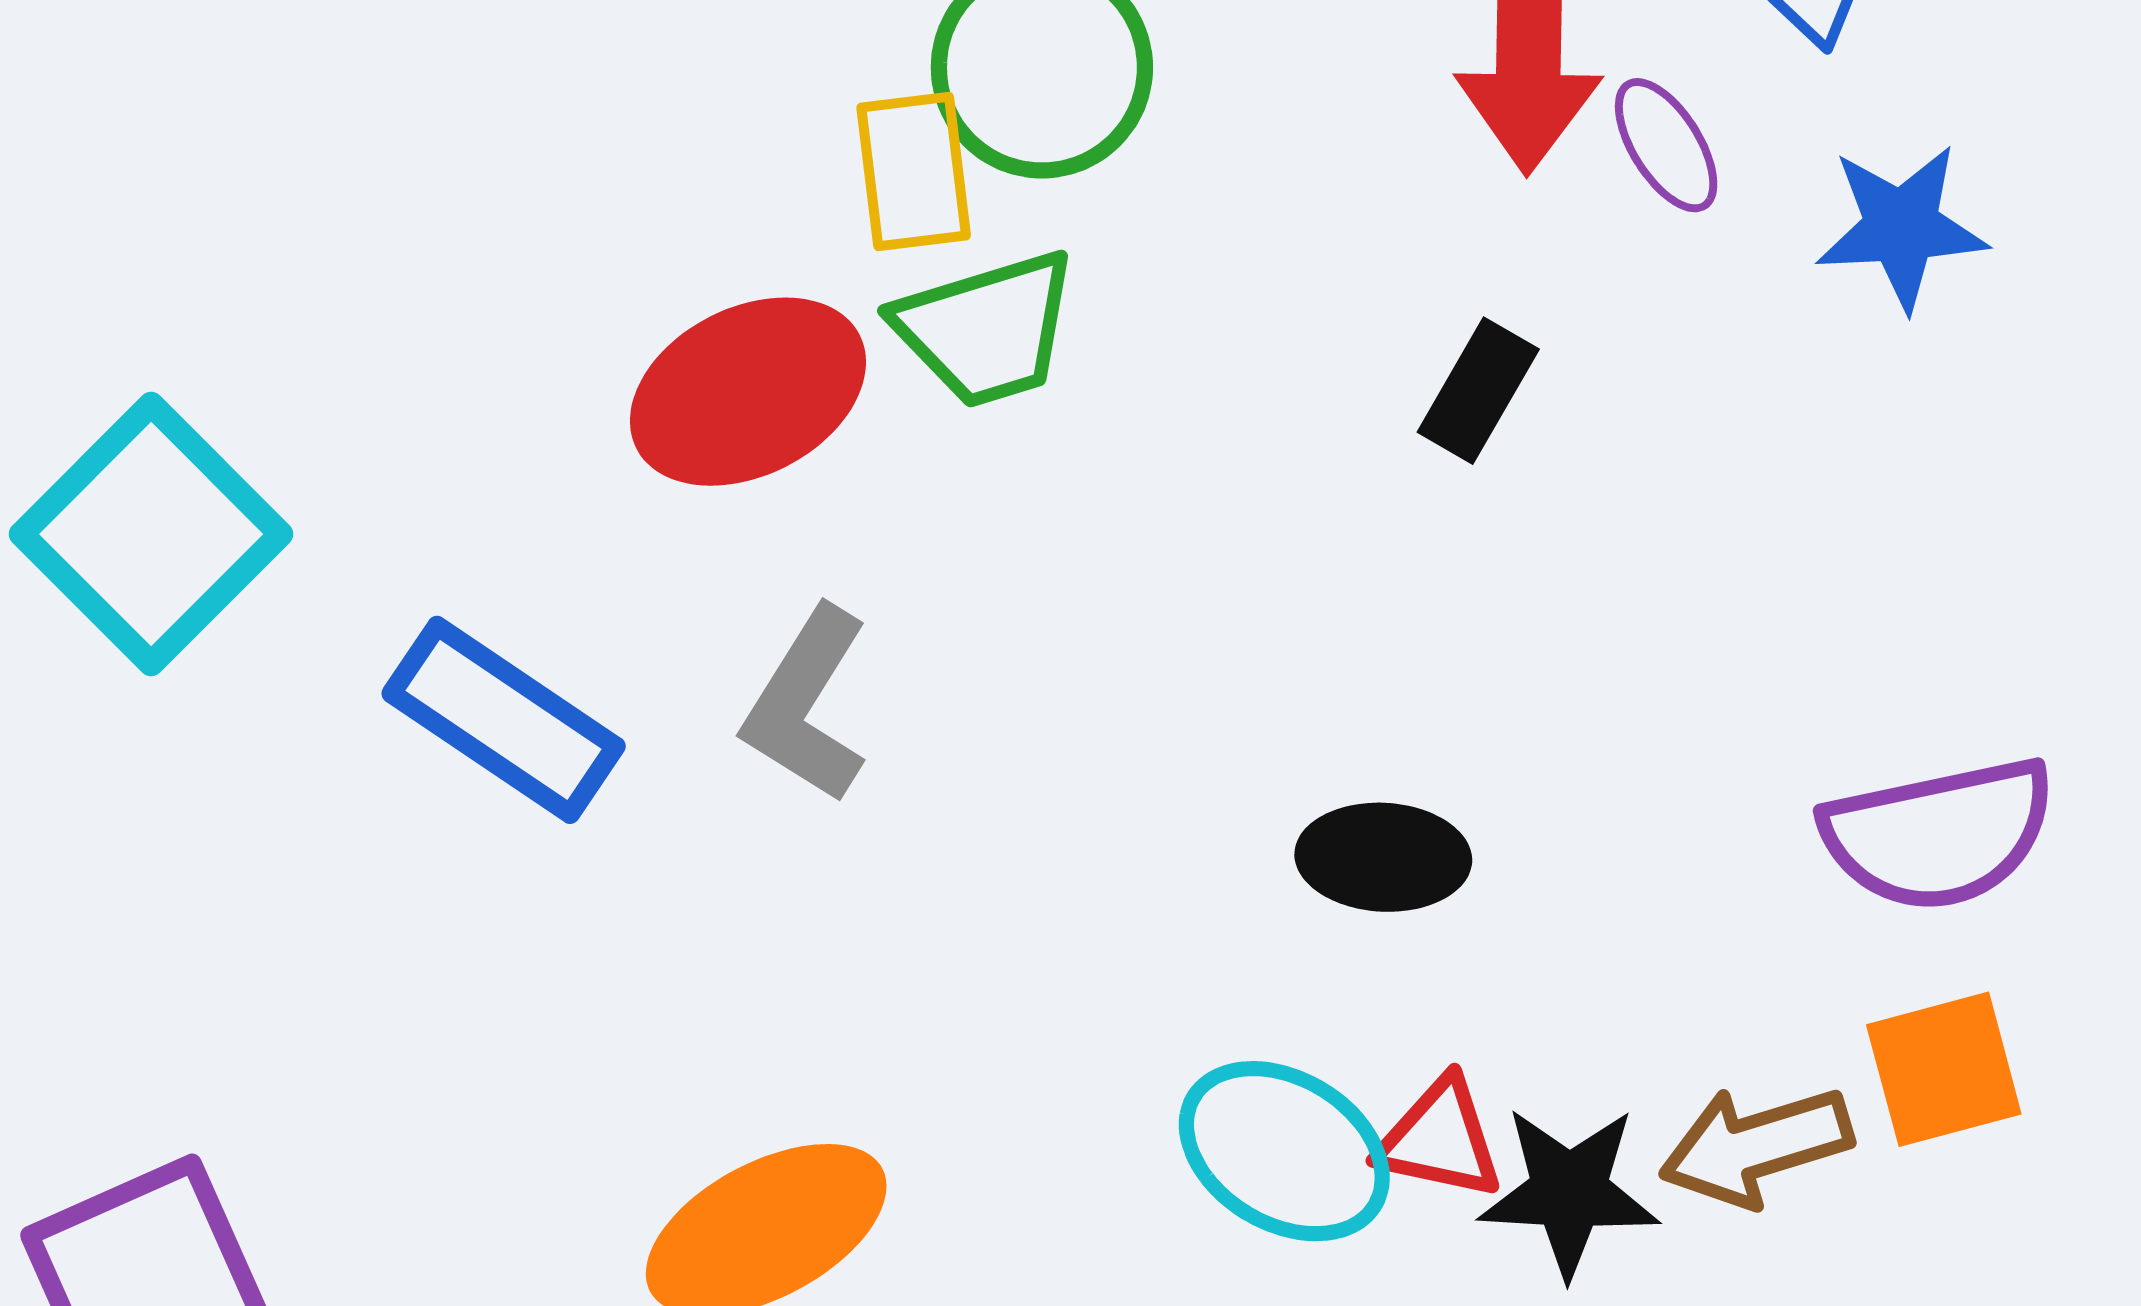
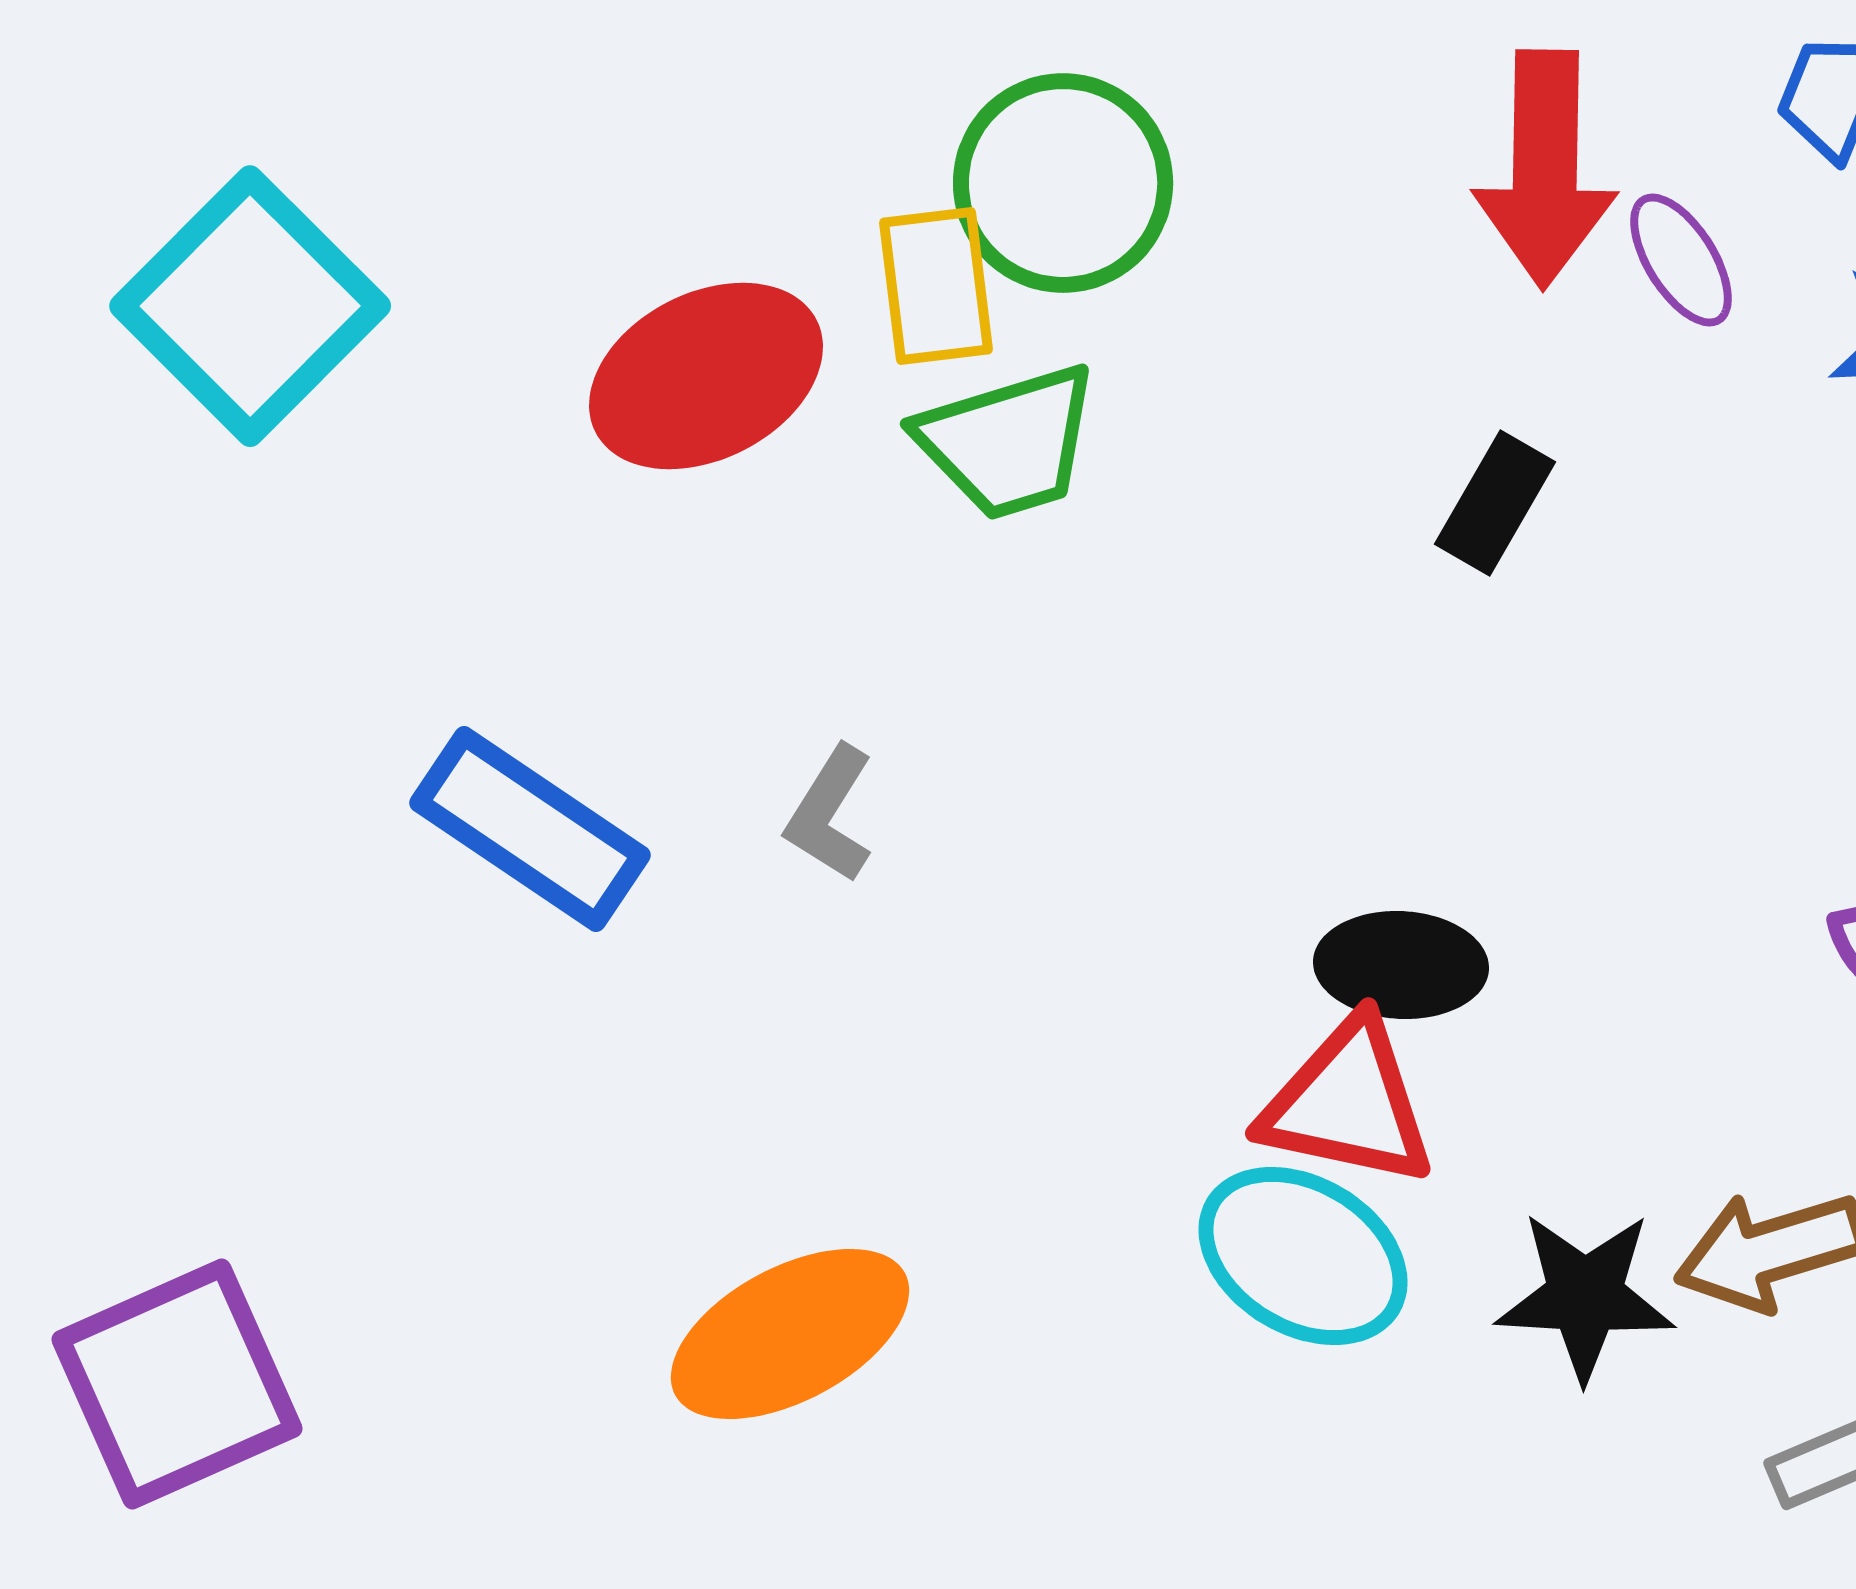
red ellipse: (748, 392) -> (706, 376), moved
cyan square: (151, 534) -> (250, 306), moved
gray L-shape: (807, 705) -> (830, 814), size x0.7
red triangle: (1440, 1139) -> (1348, 1103), moved, size x1.4

